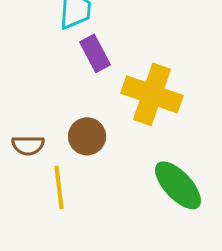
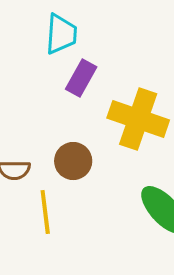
purple rectangle: (95, 53) -> (81, 78), turned 57

